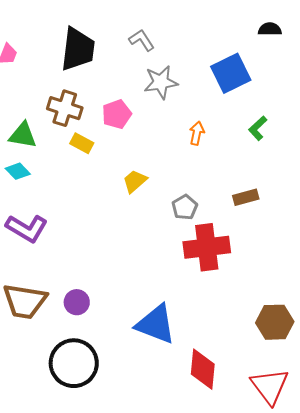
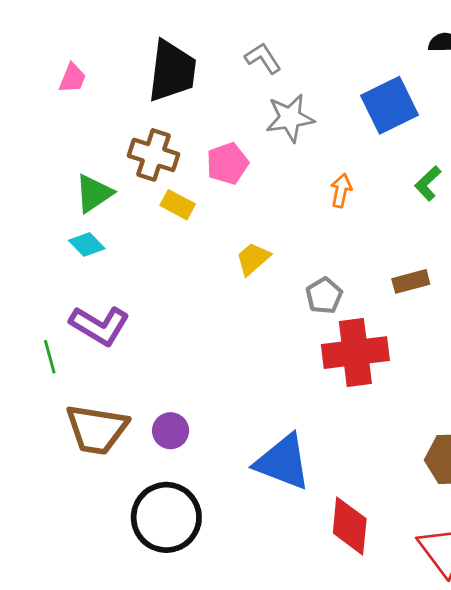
green triangle: (23, 135) -> (94, 193), turned -44

